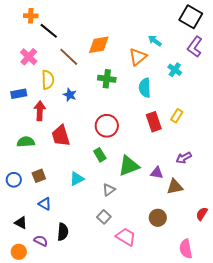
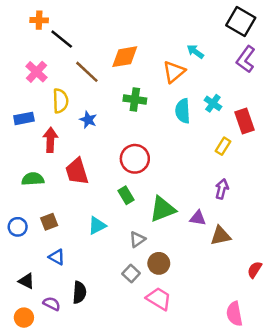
cyan cross: (175, 70) -> (213, 103), moved
red rectangle: (154, 122) -> (244, 121), moved
purple arrow: (184, 158) -> (222, 189), moved, turned 133
brown circle: (158, 218) -> (159, 263), moved

